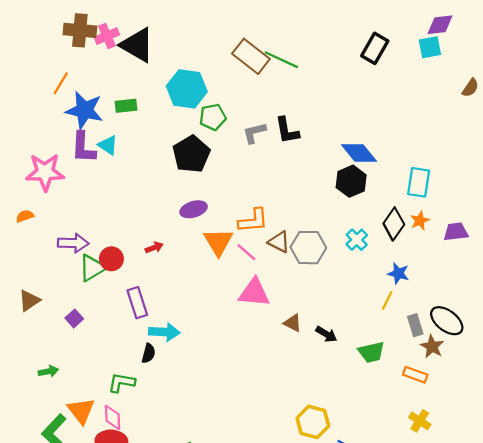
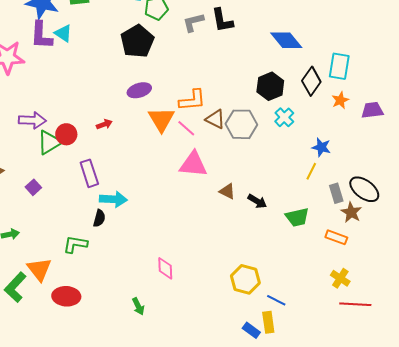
black hexagon: (351, 181) -> (270, 86), moved
black diamond: (394, 224) -> (311, 81), moved
pink diamond: (113, 417) -> (165, 268), moved

